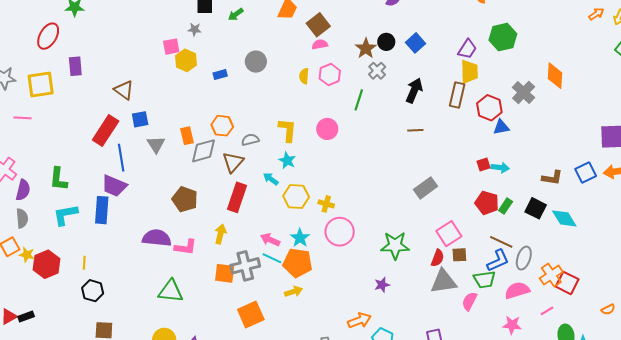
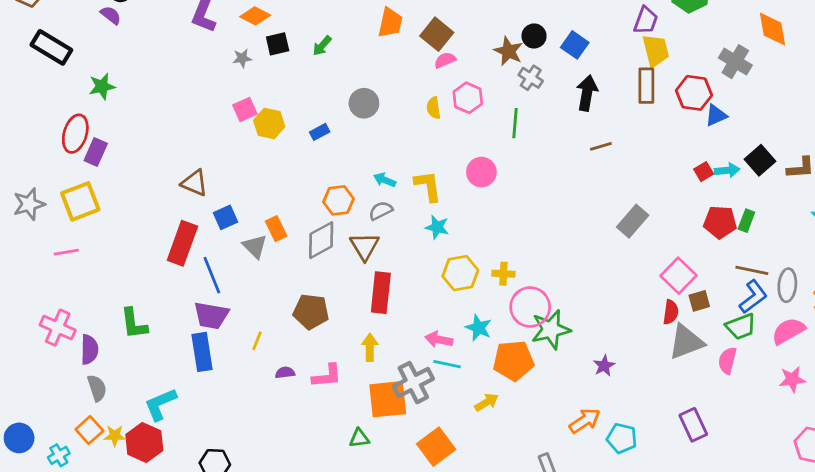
gray star: (195, 29) -> (242, 58), moved
blue square: (416, 43) -> (575, 45), moved
purple rectangle: (75, 66) -> (96, 152), moved, turned 42
orange rectangle: (187, 136) -> (276, 229), moved
cyan arrow: (271, 179) -> (385, 180), moved
black square: (536, 208) -> (760, 160), moved, turned 35
cyan L-shape: (65, 215) -> (160, 404), moved
purple semicircle: (157, 238) -> (285, 373), size x0.5
green star: (395, 245) -> (551, 330), moved
yellow line: (84, 263) -> (257, 341), moved, turned 32
orange pentagon: (298, 263) -> (514, 361), moved
orange square: (225, 273) -> (388, 399), size x1.4
green triangle: (171, 291) -> (359, 438), moved, size x0.6

